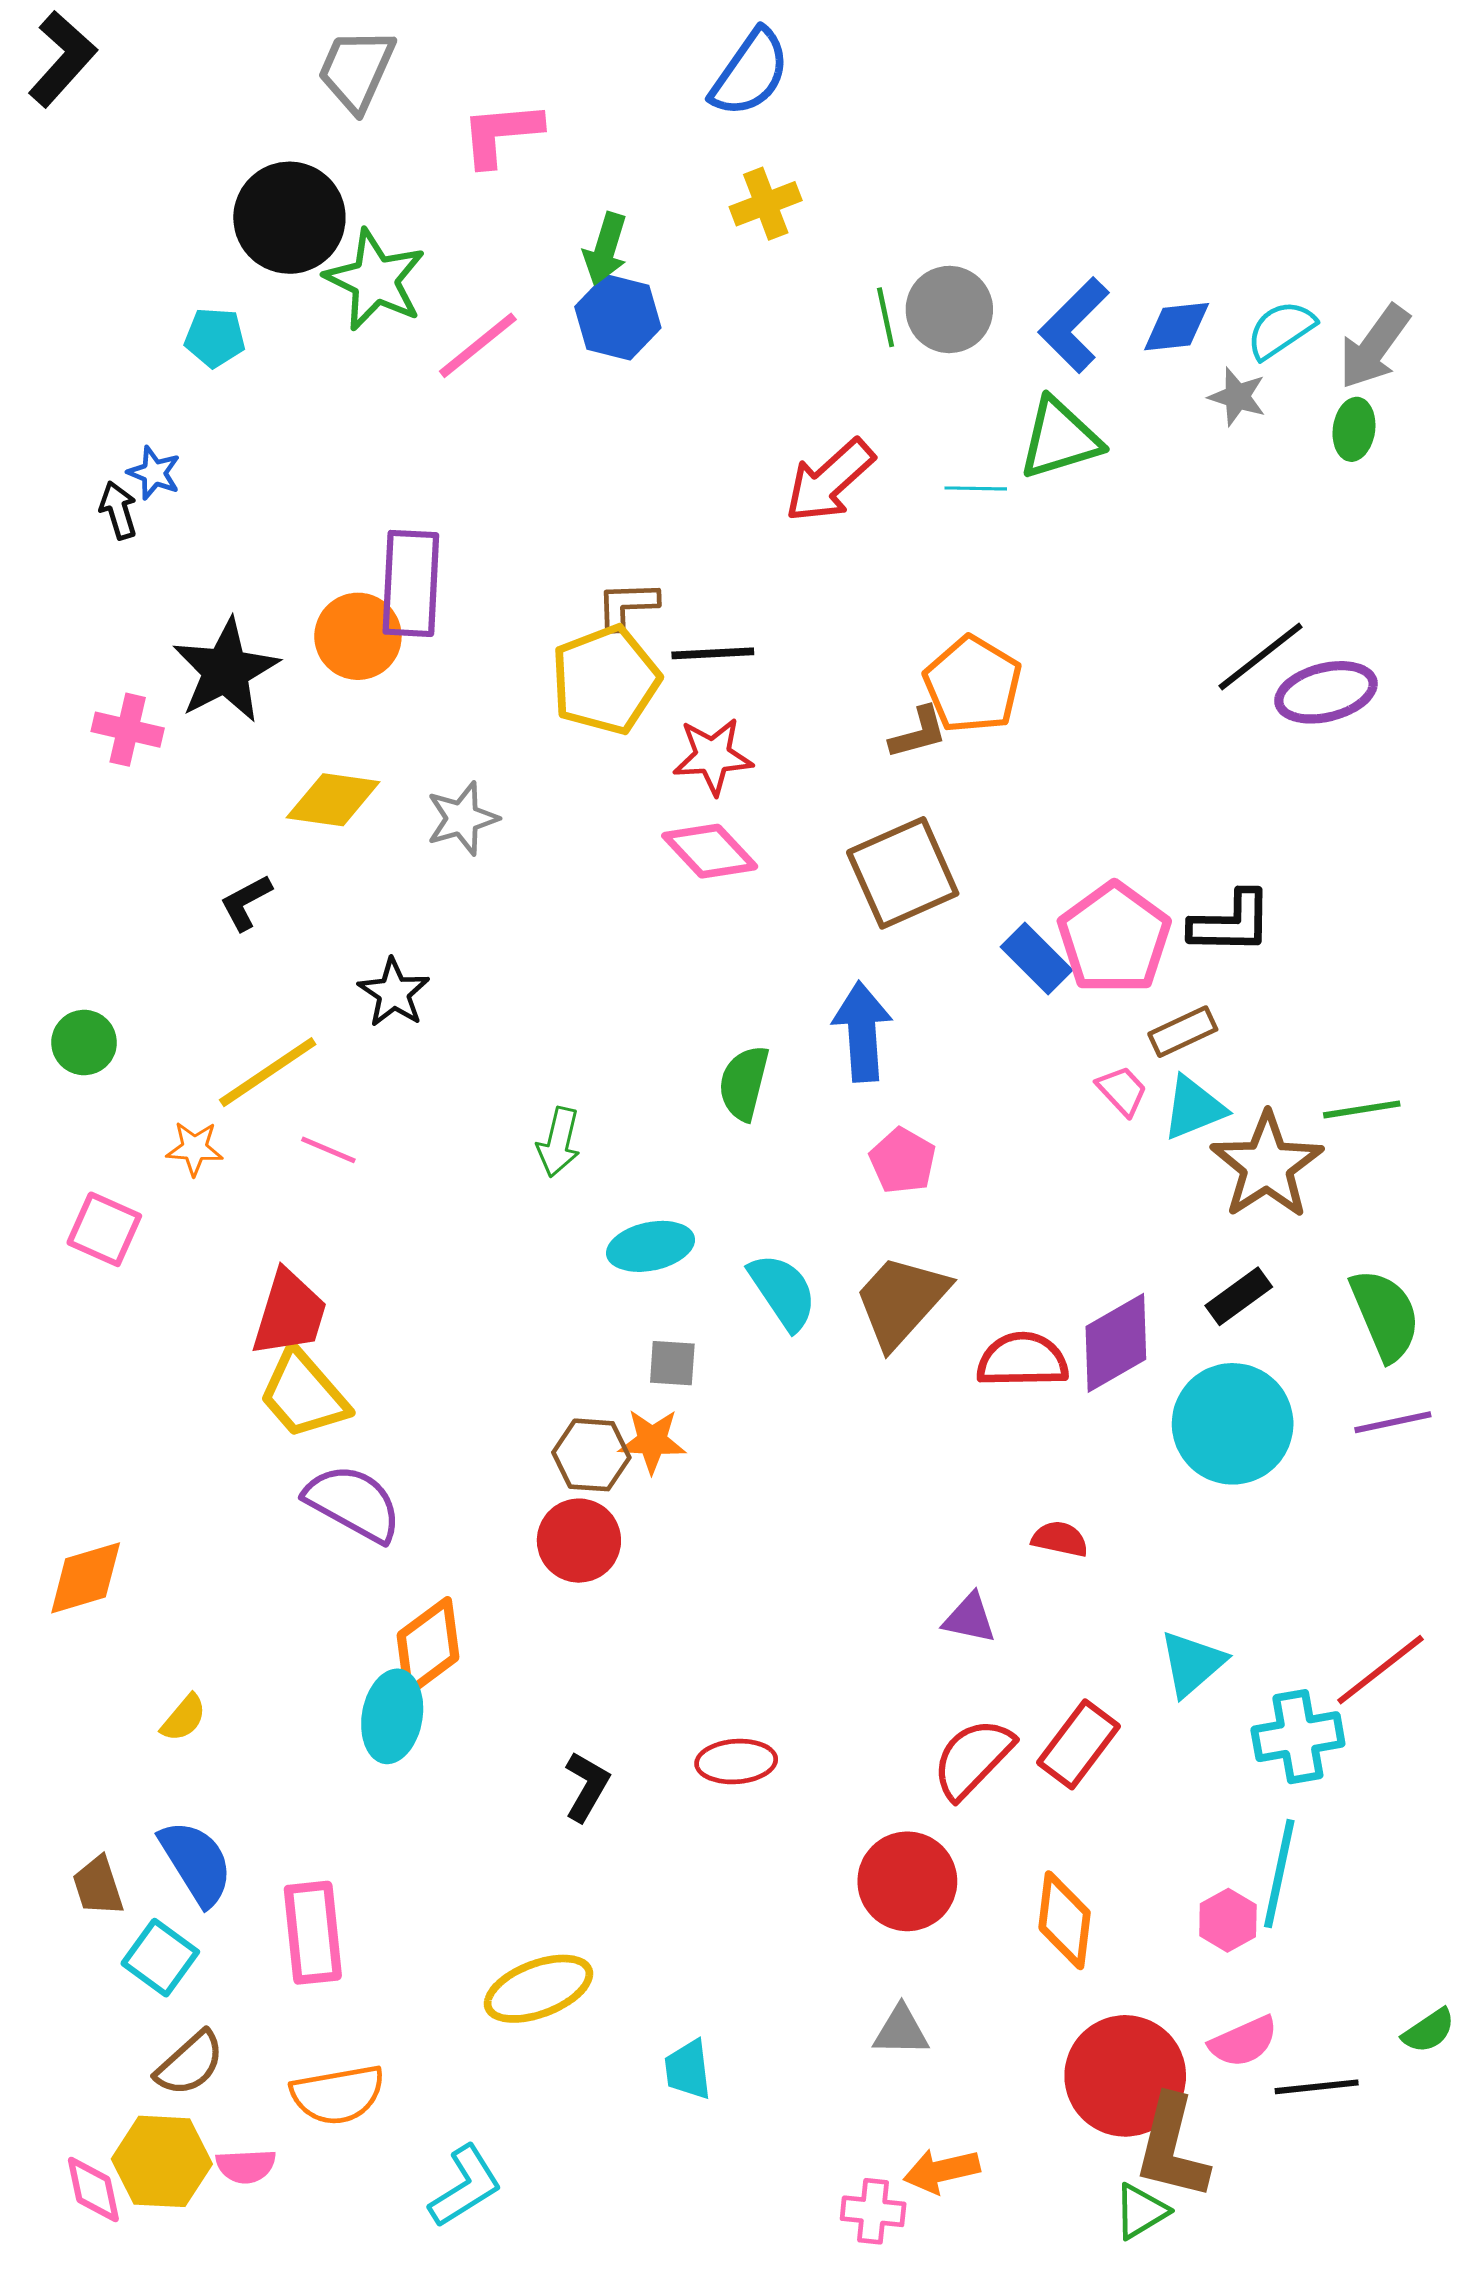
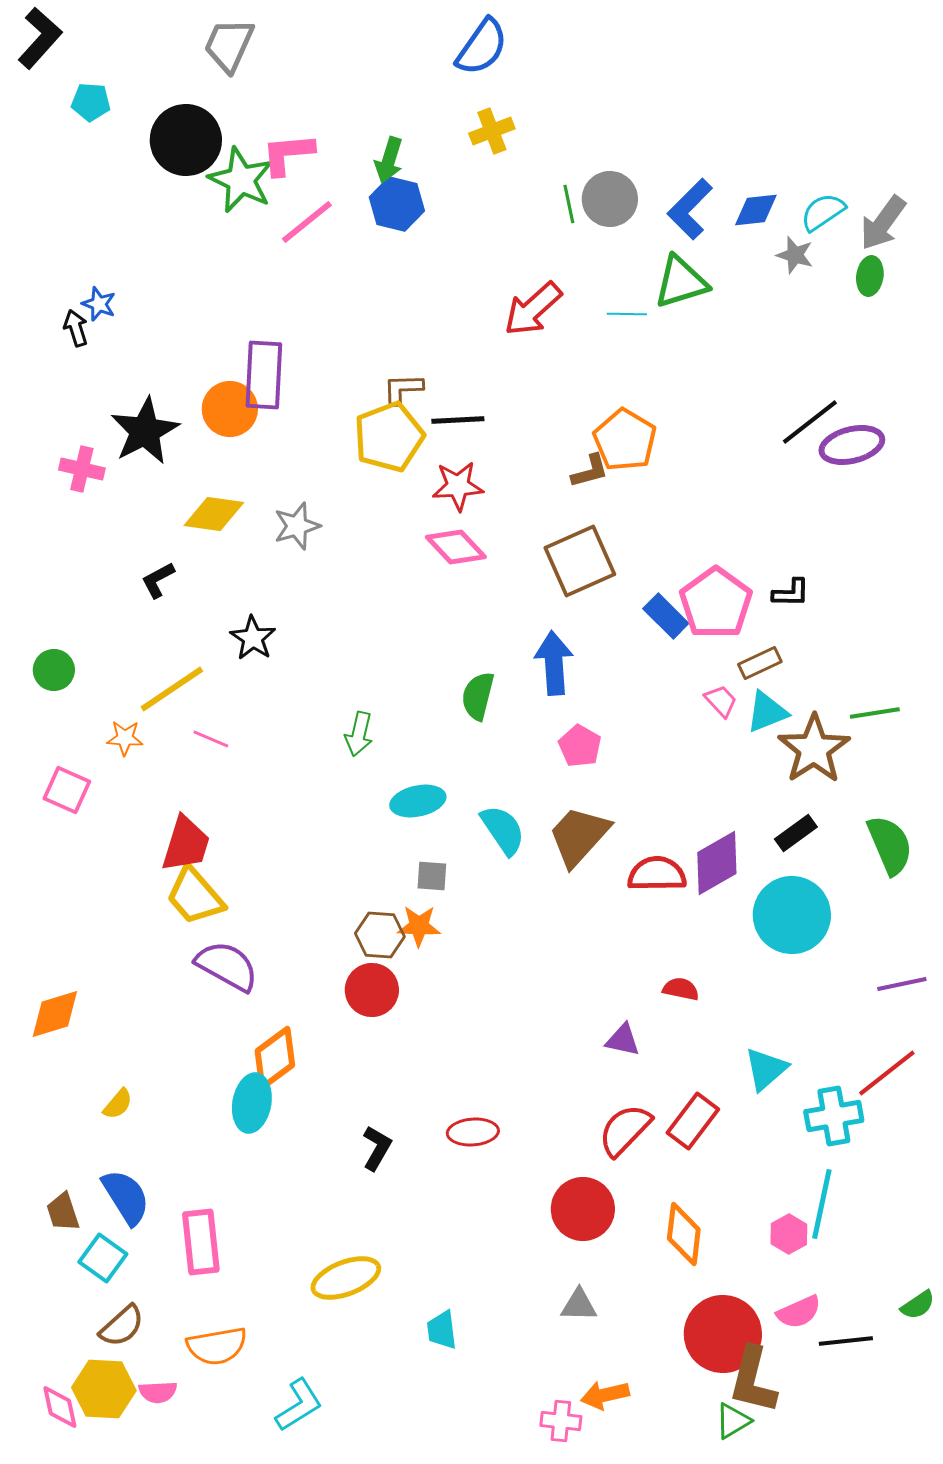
pink L-shape: (501, 134) -> (288, 154), moved
cyan pentagon: (215, 338) -> (91, 102), moved
black L-shape: (1231, 923) -> (791, 593), size x0.7
purple line: (1393, 1422) -> (902, 984), moved

